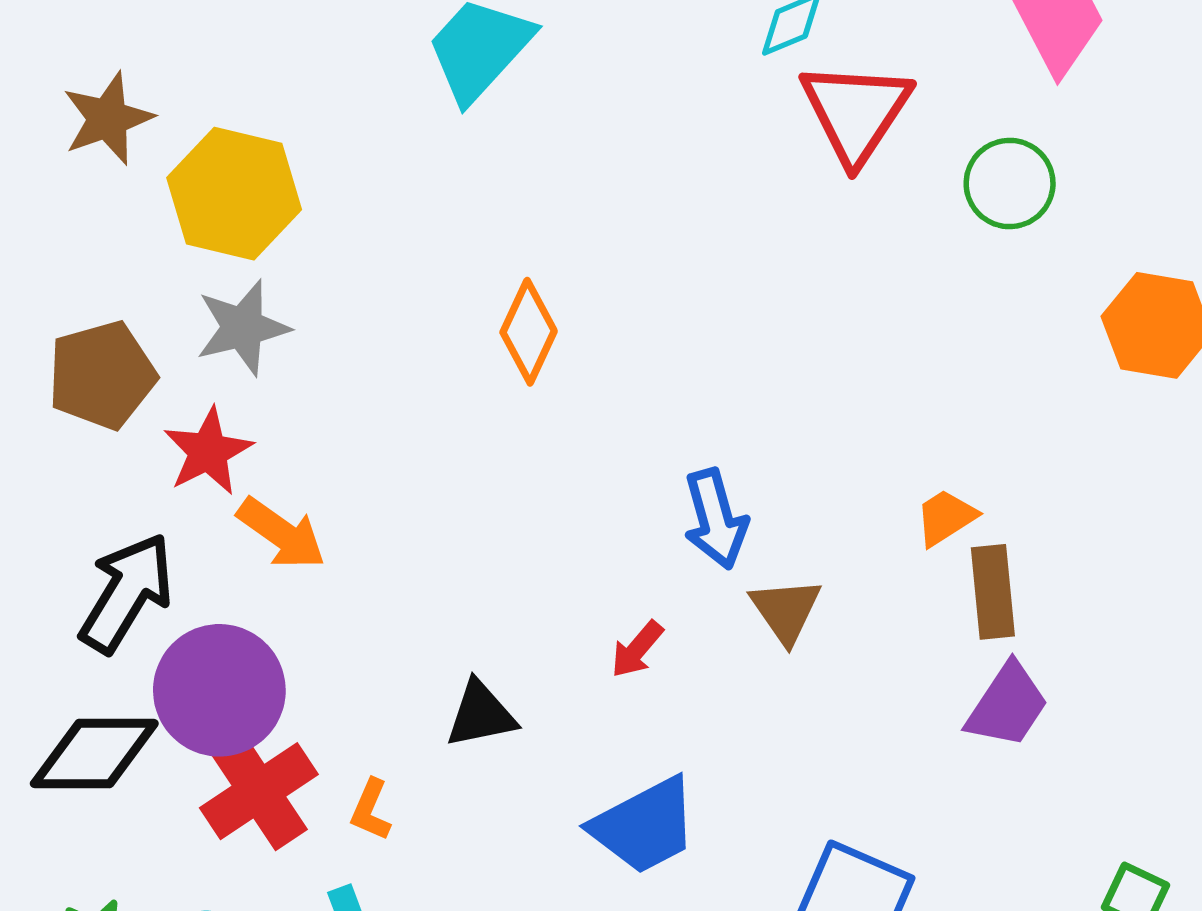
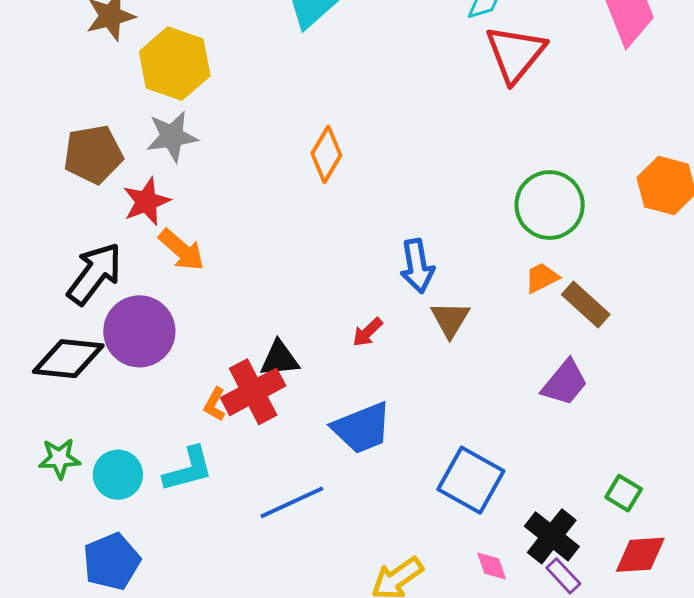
green circle: (1010, 183) -> (550, 205), moved, size x1.4
brown rectangle: (993, 592) -> (586, 304), moved, turned -48
red cross: (259, 791) -> (253, 392), moved

